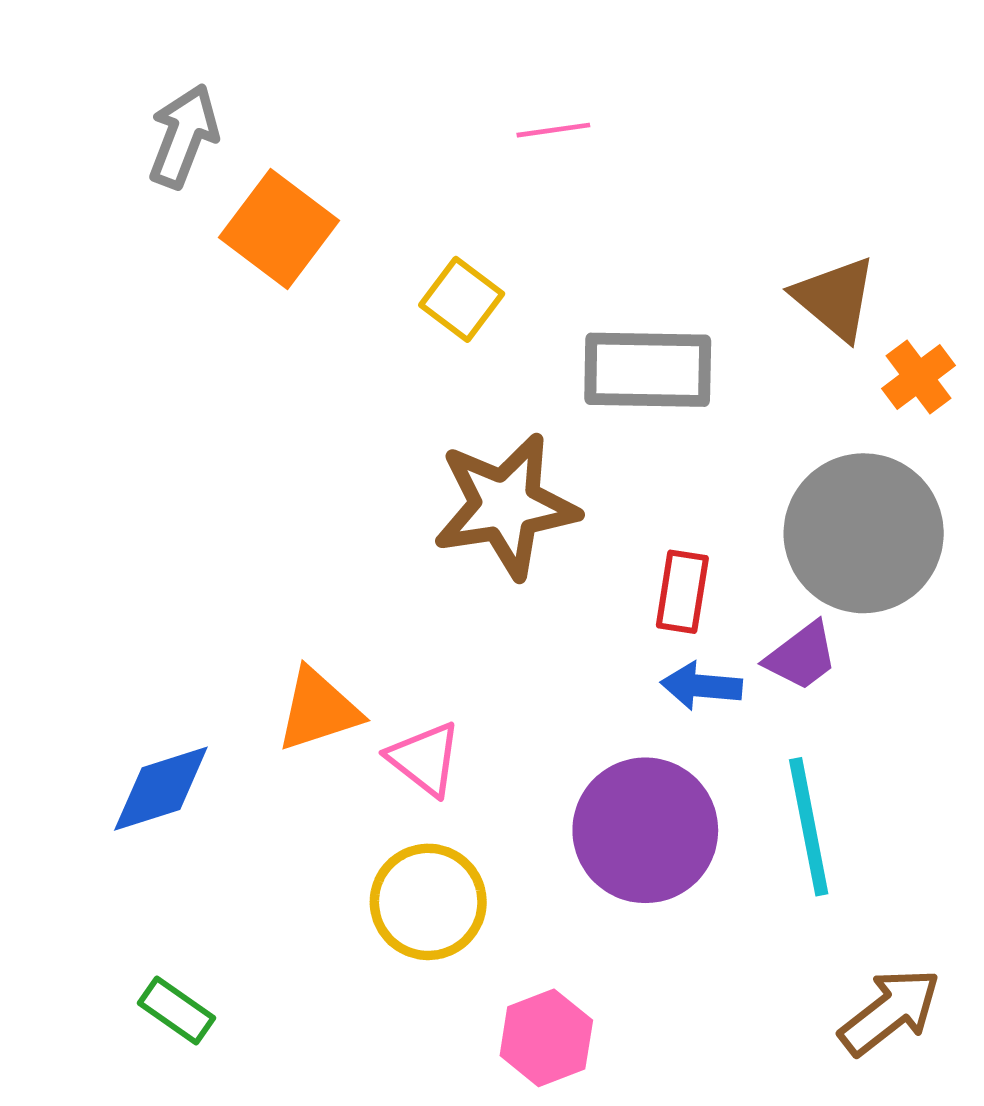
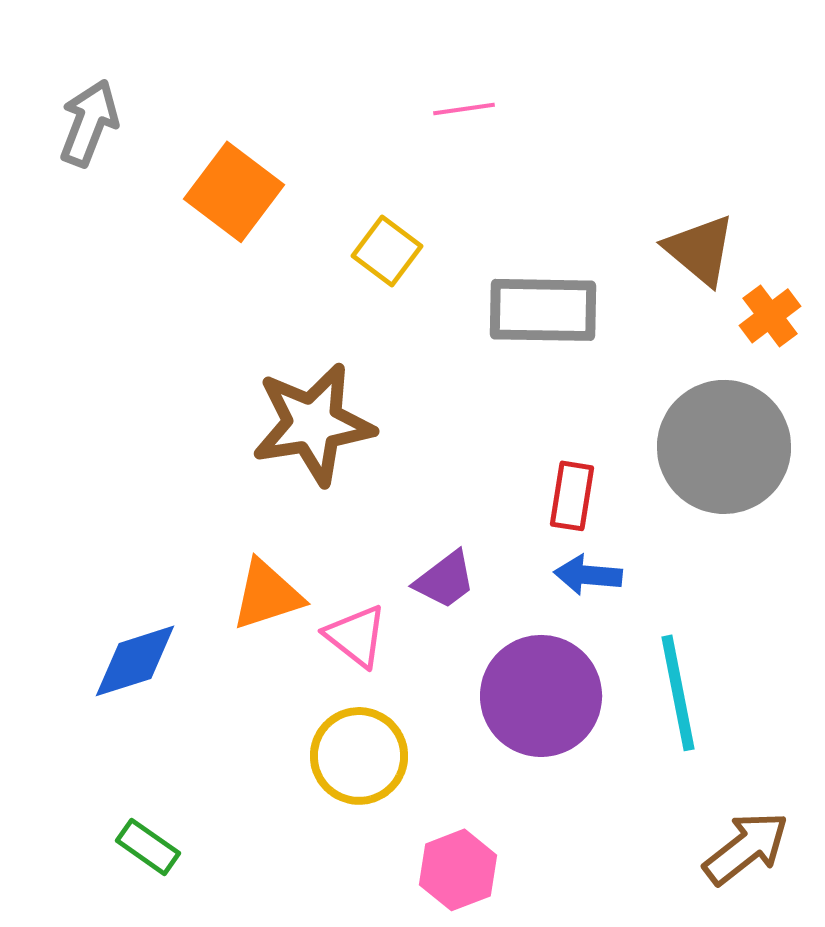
gray arrow: (184, 136) -> (89, 123), moved
brown star: (506, 506) -> (313, 424), moved
purple trapezoid: (802, 656) -> (445, 580), moved

